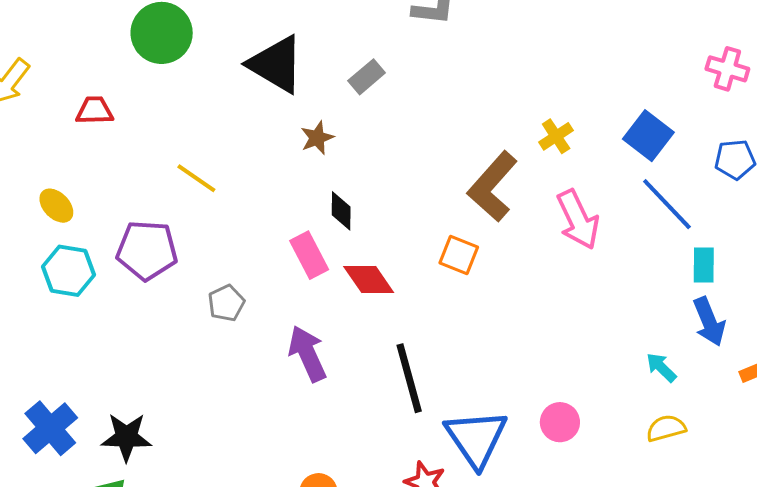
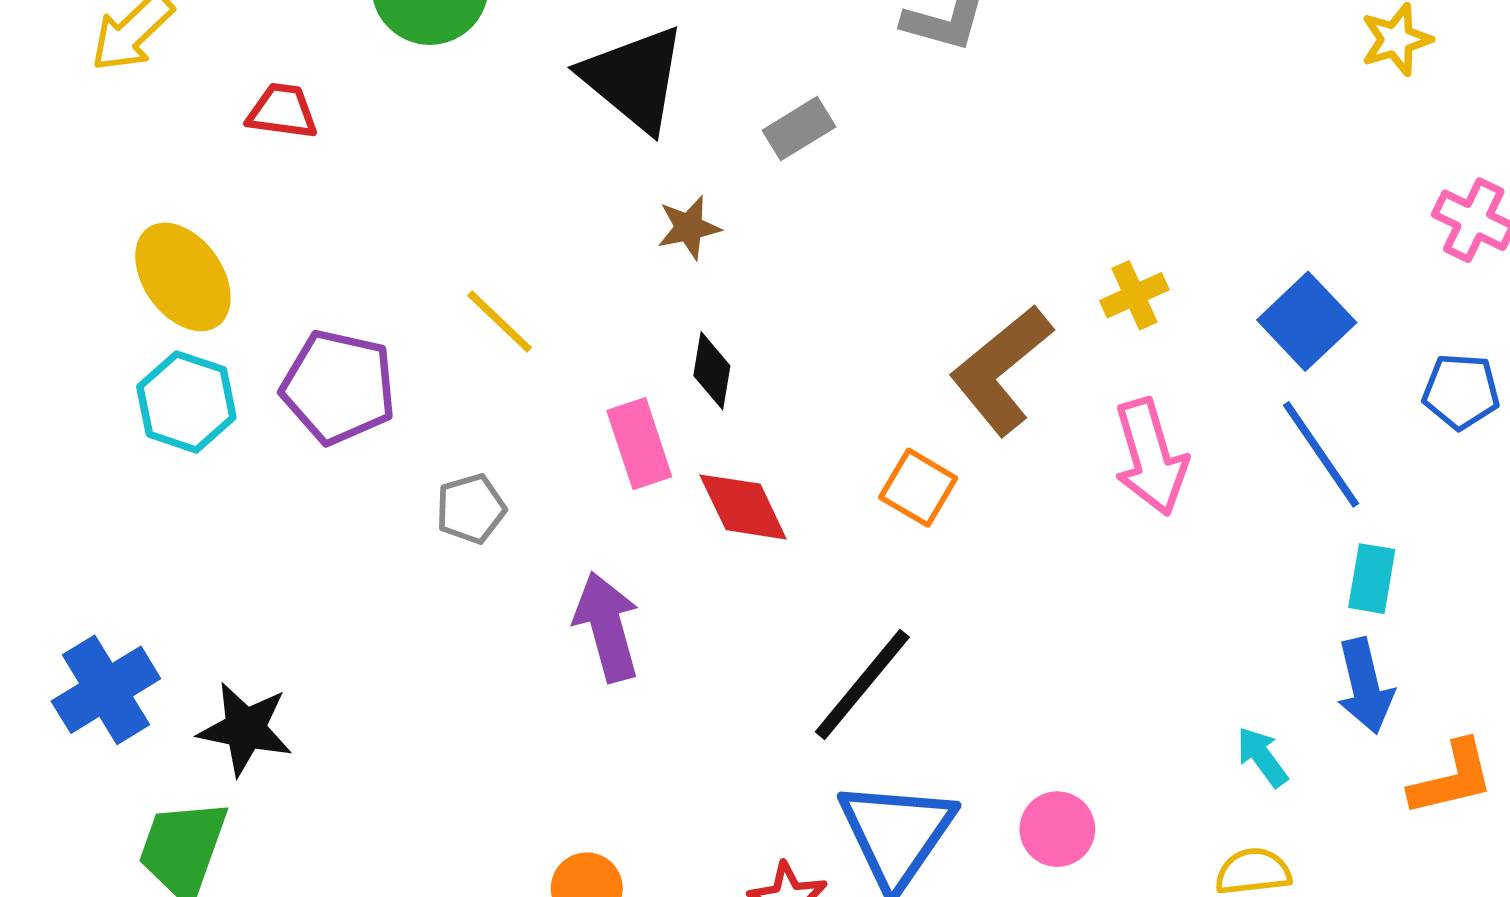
yellow line: (196, 178) -> (500, 321), moved
yellow ellipse: (56, 206) -> (183, 277), size x1.6
black line: (409, 378) -> (862, 685), moved, turned 46

